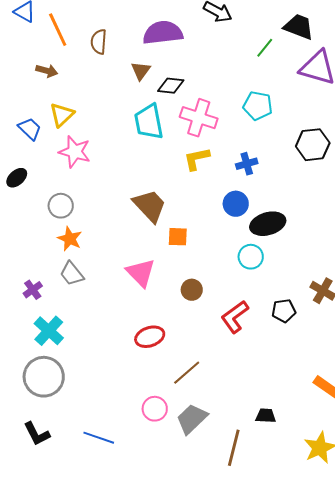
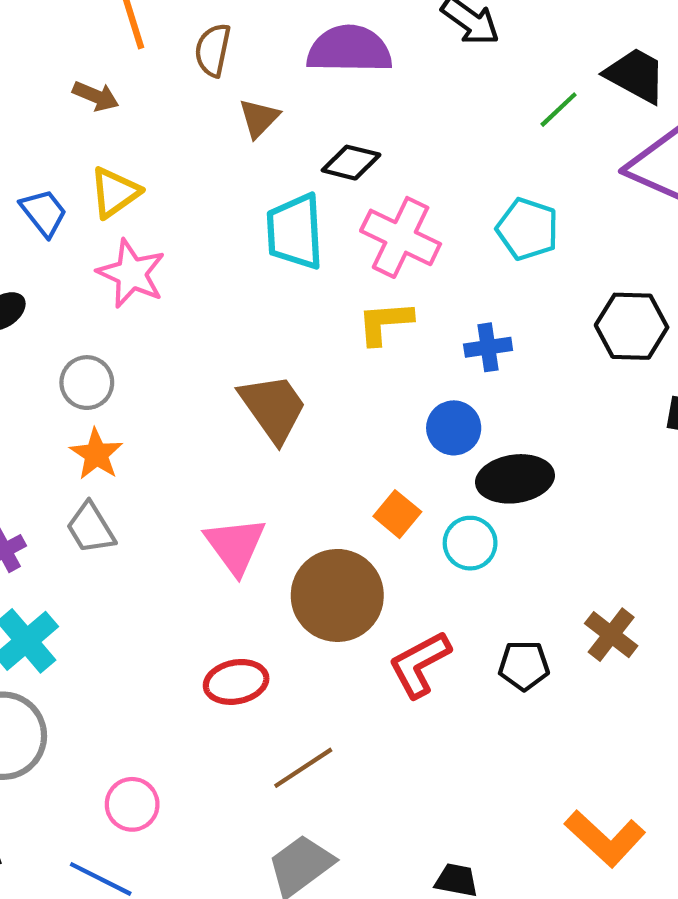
brown triangle: (141, 71) -> (259, 118), moved
orange square: (178, 237) -> (397, 514), moved, turned 30
brown circle: (192, 290) -> (337, 595), size x2.0
pink circle: (155, 409) -> (132, 804), moved

